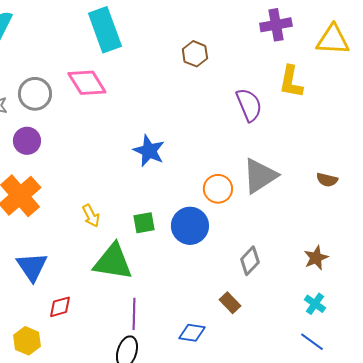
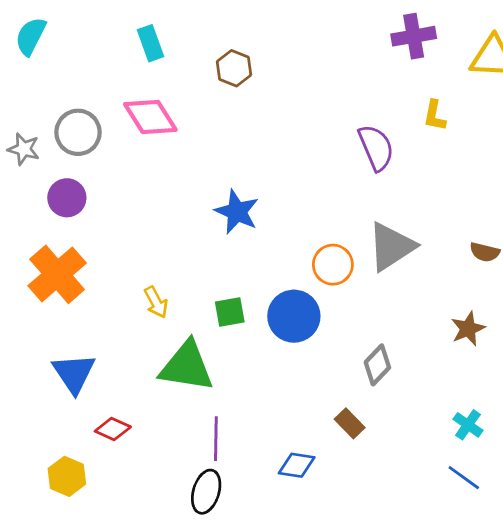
cyan rectangle: (105, 30) -> (150, 43), moved, size x0.6
brown hexagon: (195, 54) -> (234, 68), moved
yellow L-shape: (291, 82) -> (435, 116), size x0.7
brown star: (316, 258) -> (468, 329), moved
red diamond: (60, 307) -> (113, 429), turned 40

